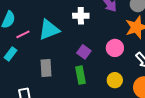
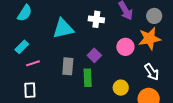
pink line: (23, 34) -> (33, 63), moved
pink circle: (115, 48) -> (125, 47), moved
gray rectangle: (46, 68) -> (68, 66), moved

